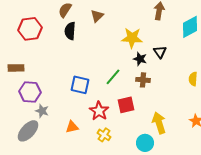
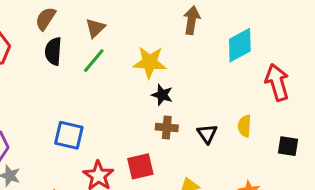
black triangle: (160, 52) -> (207, 134), moved
green line: (113, 77) -> (94, 61), moved

